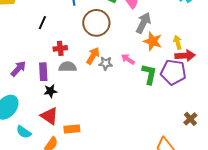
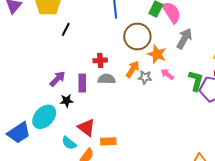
black line: (42, 23) -> (66, 29), moved
orange star: (153, 41) -> (157, 54), moved
green L-shape: (149, 74) -> (196, 81), moved
black star: (50, 91) -> (67, 101), moved
cyan semicircle: (24, 132) -> (69, 143), moved

